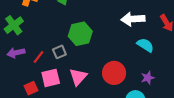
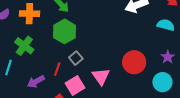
green hexagon: (80, 34) -> (65, 31), moved
cyan semicircle: (145, 45) -> (166, 25), moved
purple arrow: (16, 53) -> (36, 81), moved

